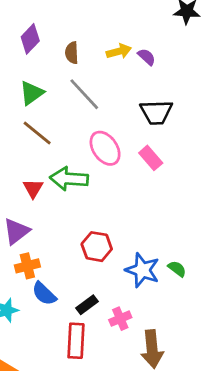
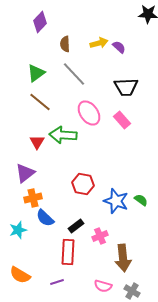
purple diamond: (30, 39) -> (40, 22), moved

